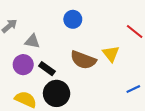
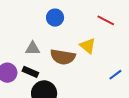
blue circle: (73, 19) -> (55, 18), moved
gray triangle: (32, 41) -> (33, 48), moved

